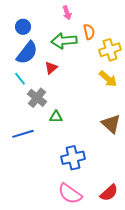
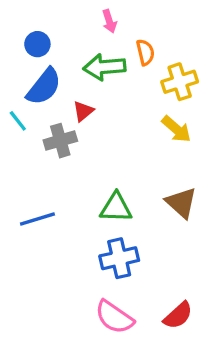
cyan line: (20, 79) -> (18, 121), moved
gray cross: (37, 98) -> (60, 141), moved, turned 36
green triangle: (56, 117) -> (116, 208), moved, size x1.5

